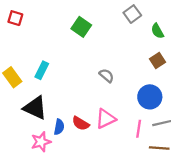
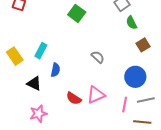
green semicircle: (157, 31) -> (132, 23), moved
black triangle: (35, 108) -> (34, 83), size x0.7
blue semicircle: (59, 127) -> (55, 70), moved

